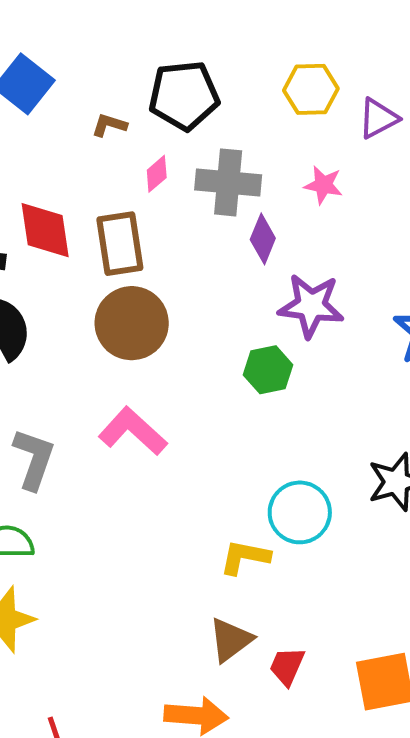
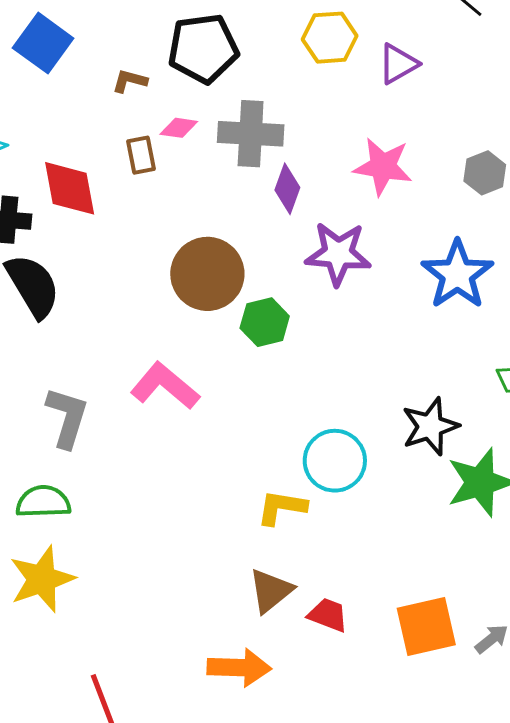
pink diamond: (157, 174) -> (179, 128), turned 51
pink star: (323, 185) -> (383, 167), moved, size x1.5
brown rectangle: (120, 244) -> (141, 155), moved, size x0.6
brown circle: (132, 323) -> (207, 274), moved
green hexagon: (268, 370) -> (265, 322), moved
red trapezoid: (287, 666) -> (328, 615), turned 90

